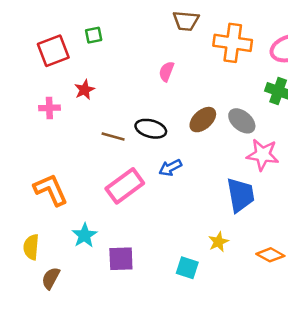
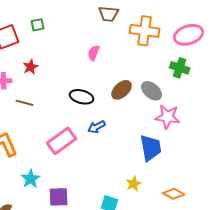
brown line: (113, 136) -> (25, 103), moved

